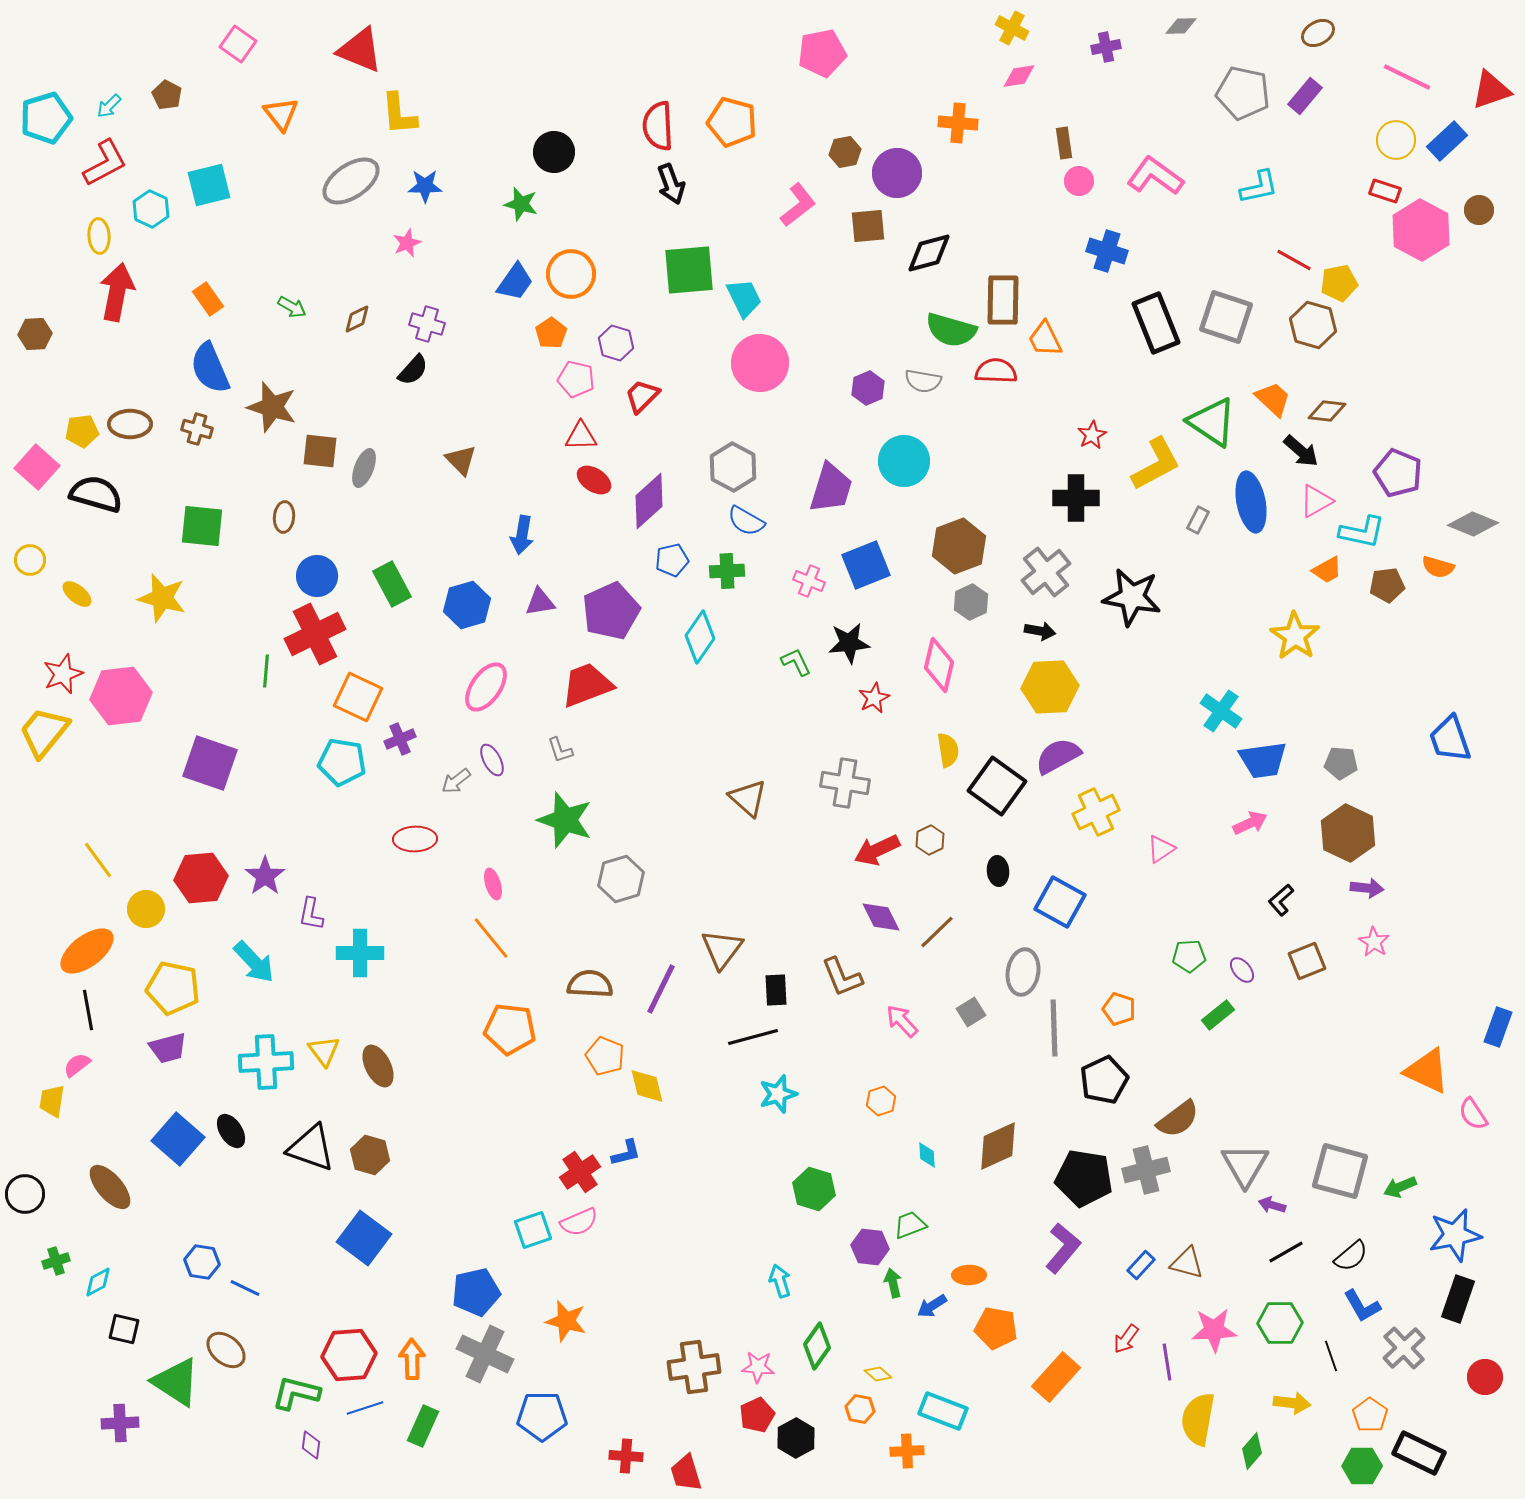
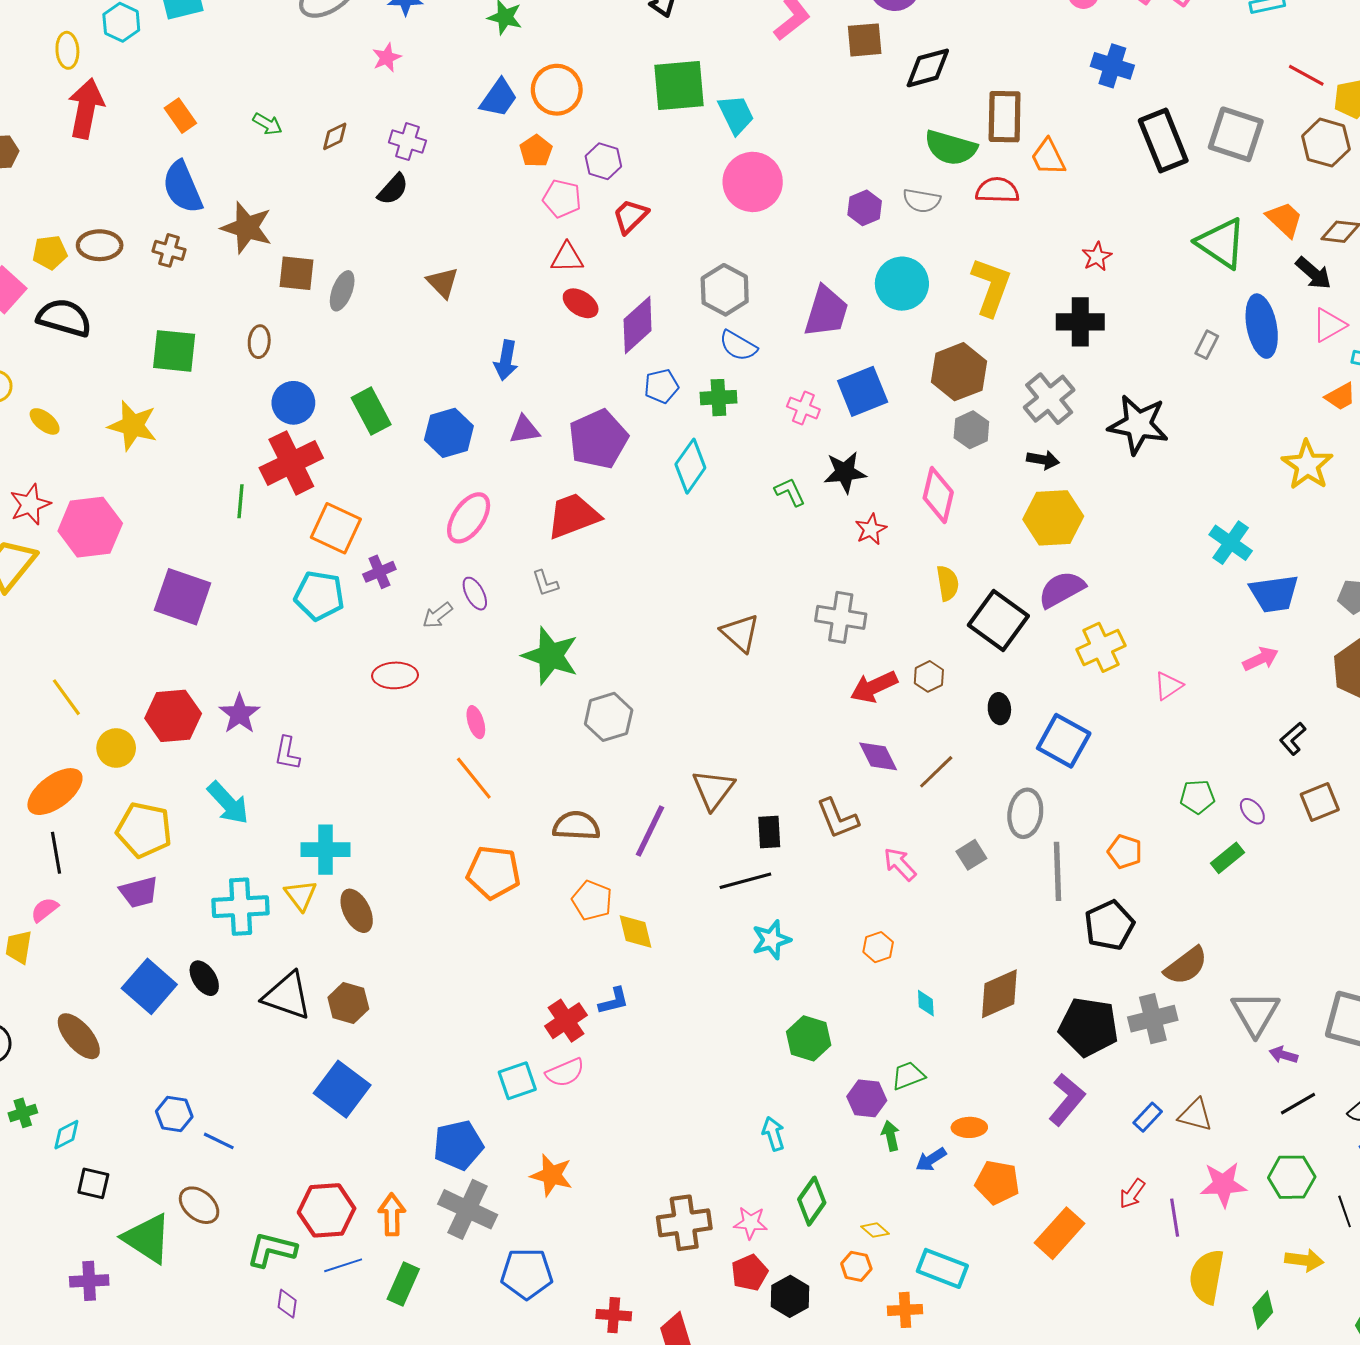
yellow L-shape: (1156, 464) -> (991, 287), moved, turned -42
cyan cross: (360, 953) -> (326, 850), moved

